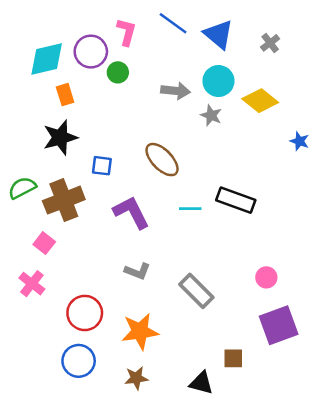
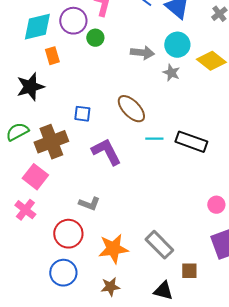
black star: (60, 137) -> (30, 87), moved
cyan line: (190, 209) -> (154, 139), moved
pink square: (44, 243) -> (35, 177), size x1.4
gray L-shape: (137, 271) -> (89, 204), moved
gray rectangle: (196, 291) -> (159, 245), moved

